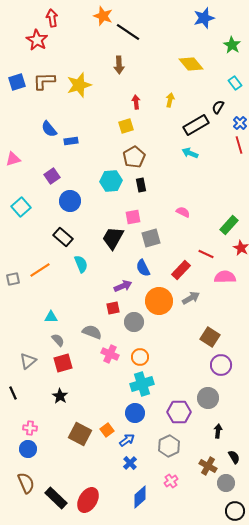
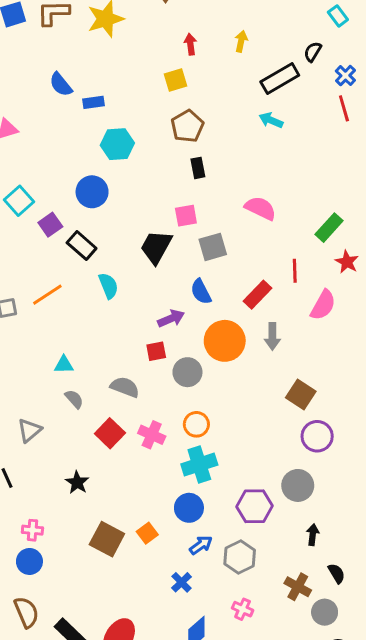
purple square: (52, 176) -> (50, 225), moved
cyan hexagon: (111, 181) -> (117, 144), moved
pink semicircle: (183, 212) -> (260, 208), size x1.5
red line: (206, 254) -> (295, 271), turned 63
pink semicircle: (225, 277) -> (323, 305), turned 120
gray arrow: (191, 298) -> (272, 336), turned 120
pink cross: (110, 354) -> (152, 435), moved
red square: (63, 363) -> (110, 433), moved, turned -30
blue arrow: (127, 440) -> (201, 545), moved
pink cross: (171, 481) -> (243, 609), turned -32

